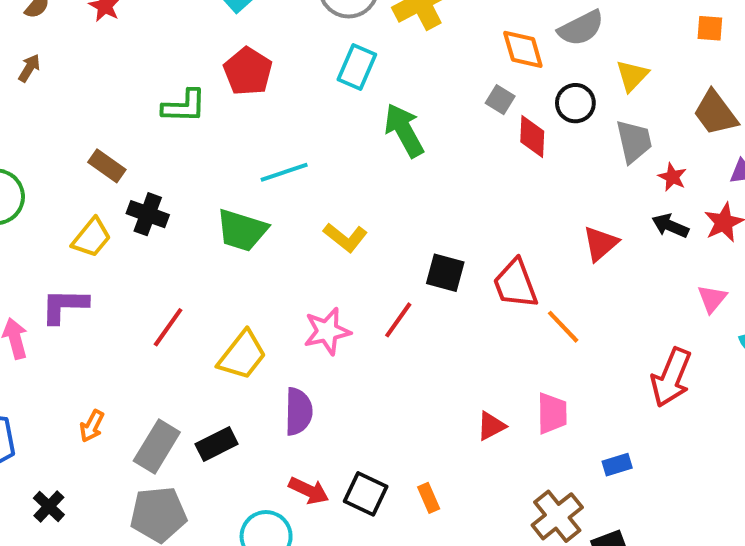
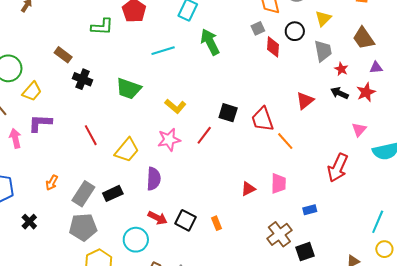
gray square: (500, 100) -> (258, 28), turned 32
cyan line: (284, 172) -> (163, 51), moved
yellow L-shape: (345, 237) -> (175, 106), moved
yellow trapezoid: (91, 238) -> (32, 91), moved
red line: (168, 327) -> (91, 135), turned -65

